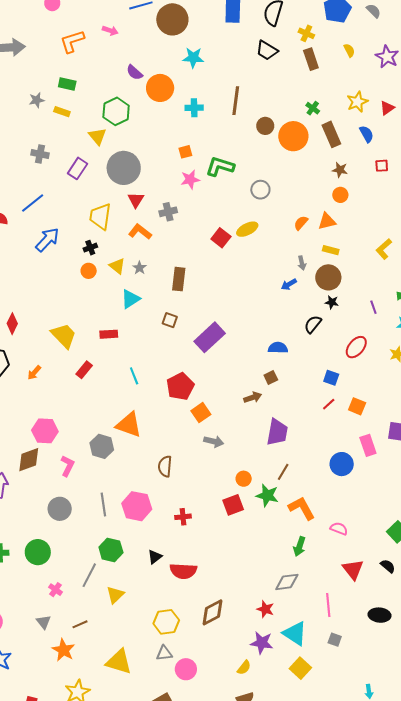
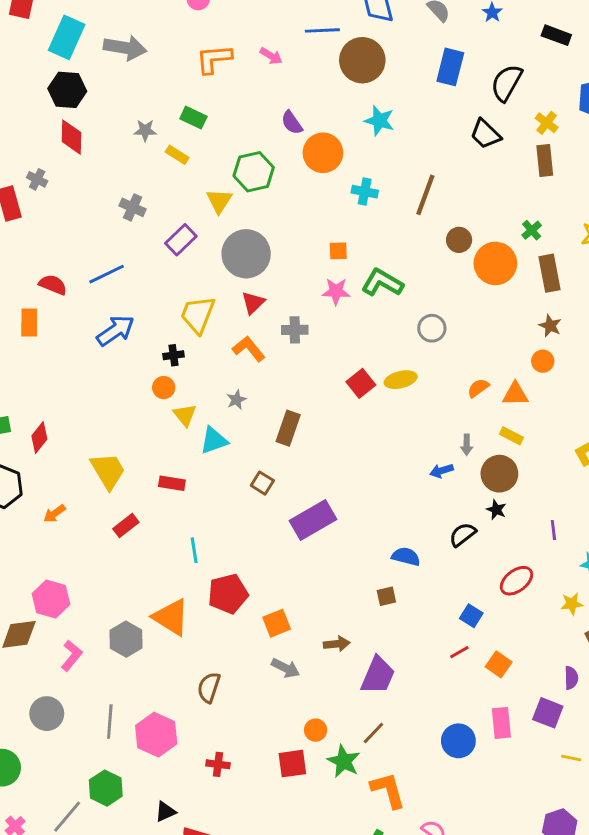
yellow triangle: (117, 266) -> (185, 415), moved
red pentagon: (180, 386) -> (228, 594), moved
brown arrow: (253, 397) -> (337, 644), moved

